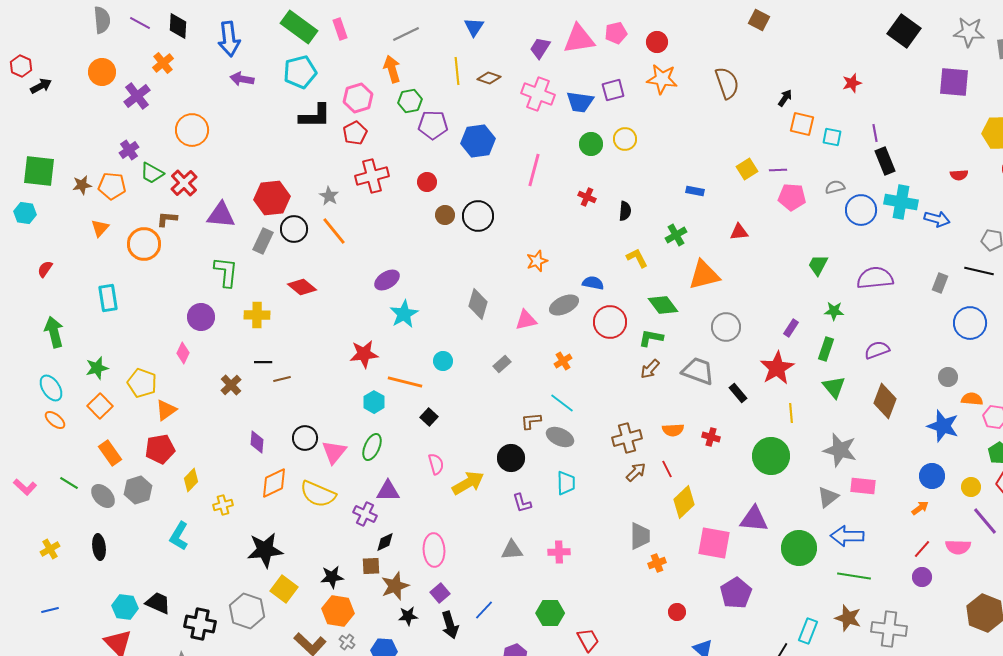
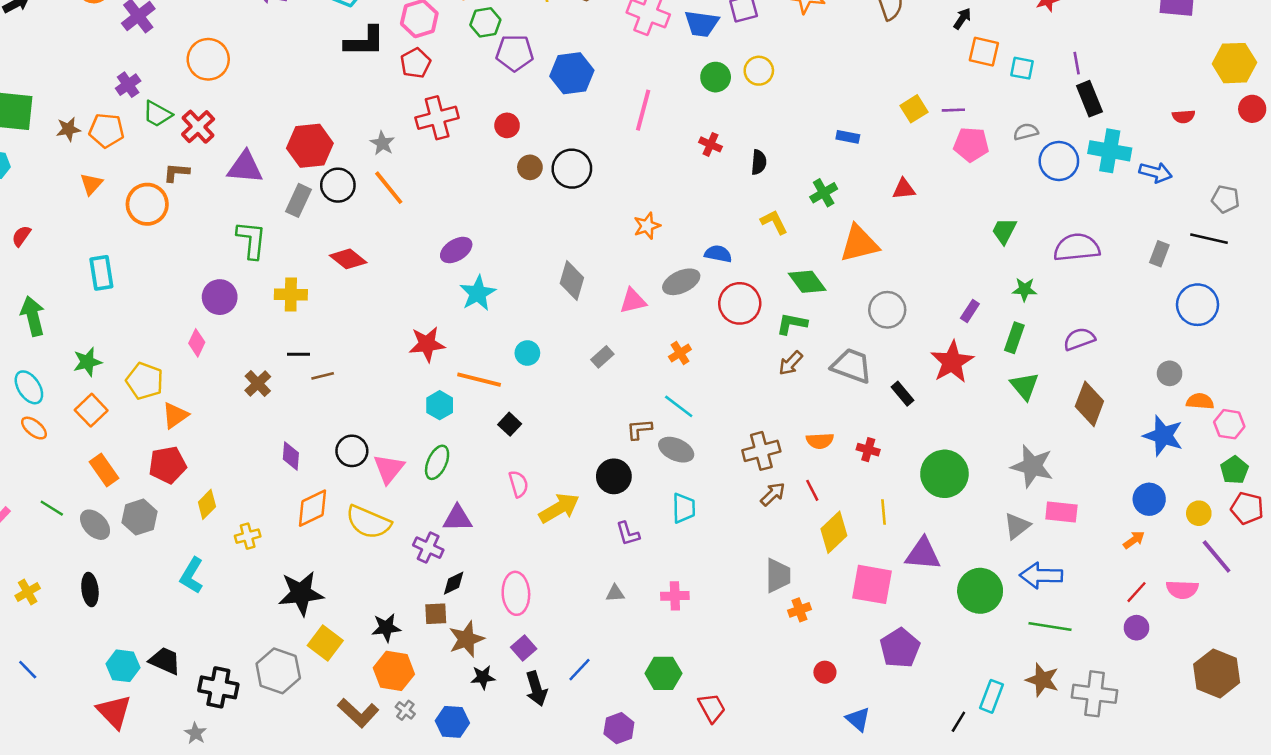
yellow line: (791, 413) -> (883, 512), moved
gray triangle: (512, 550) -> (615, 593), size x0.7
blue line: (50, 610) -> (28, 670), turned 60

